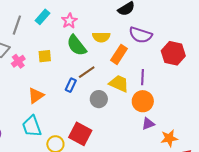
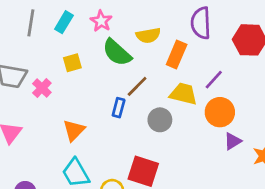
gray line: (17, 25) -> (31, 23), moved
purple semicircle: (140, 35) -> (201, 23), turned 80
yellow square: (45, 56) -> (72, 63), moved
purple line: (142, 77) -> (214, 80), turned 49

